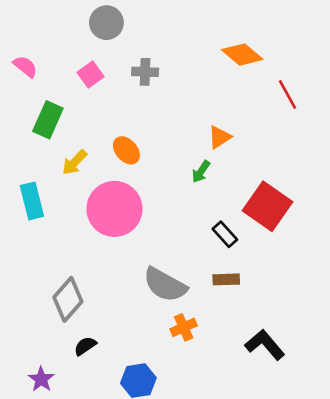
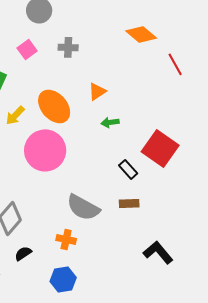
orange triangle: (220, 137) -> (97, 91), moved
orange ellipse: (126, 150) -> (54, 106), size x1.6
green arrow: (201, 172) -> (110, 122), turned 48
orange cross: (184, 327) -> (66, 239), moved, turned 36

